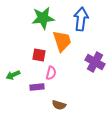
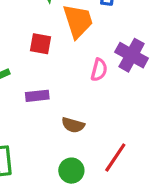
pink semicircle: (51, 73) -> (99, 70), moved

